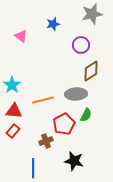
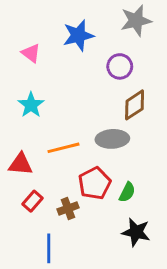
blue star: (53, 24) -> (78, 35), size x1.5
cyan star: (12, 85) -> (31, 105), moved
green semicircle: (86, 115) -> (127, 192), moved
red rectangle: (13, 131) -> (32, 201), moved
black star: (74, 161) -> (136, 232), moved

